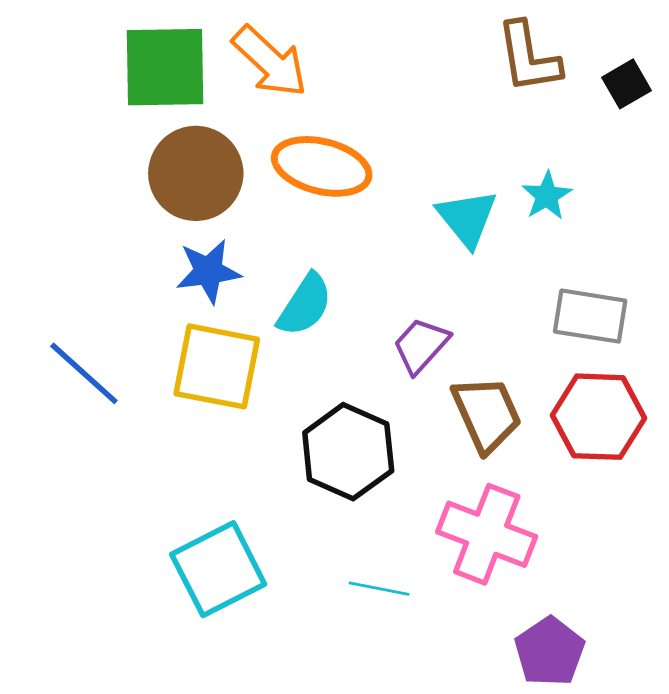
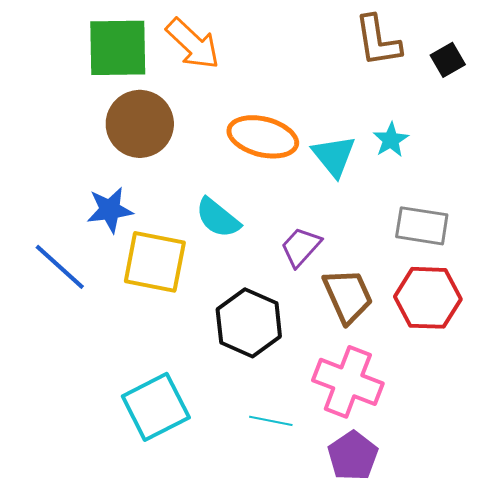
orange ellipse: (322, 166) -> (263, 137), moved
blue star: (208, 271) -> (110, 210), moved
cyan semicircle: (305, 305) -> (218, 218), turned 96
purple pentagon: (550, 652) -> (353, 456), moved

